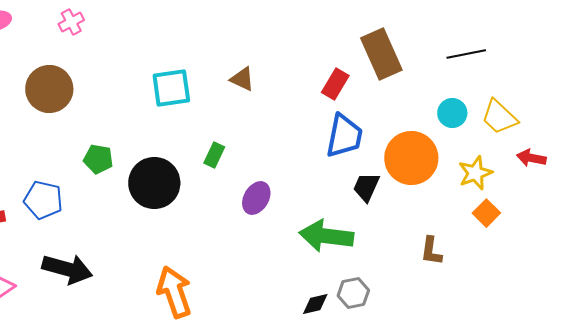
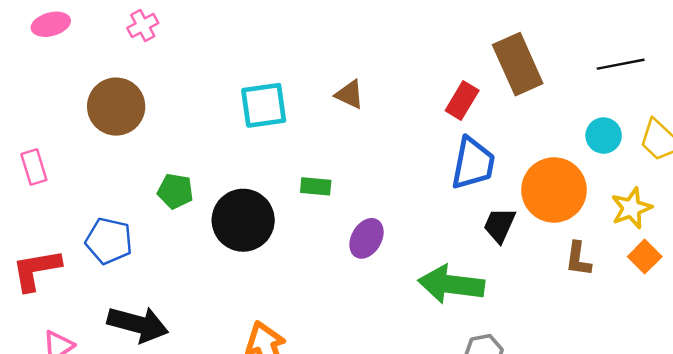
green rectangle: (214, 155) -> (316, 186), turned 70
brown L-shape: (431, 251) -> (578, 259), moved

